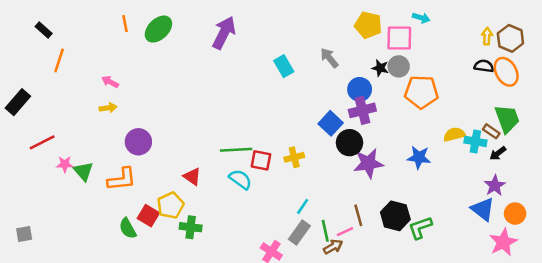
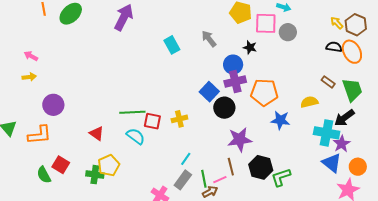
yellow arrow: (487, 36) -> (337, 23), turned -48
gray circle: (399, 66) -> (288, 32), moved
orange pentagon: (421, 92) -> (264, 92), moved
brown rectangle: (491, 131) -> (328, 82), moved
cyan cross: (475, 141) -> (327, 133), moved, size x1.4
black arrow: (498, 153) -> (344, 118), size x1.5
purple star: (368, 163) -> (240, 140), moved
yellow pentagon: (170, 205) -> (109, 165), moved

